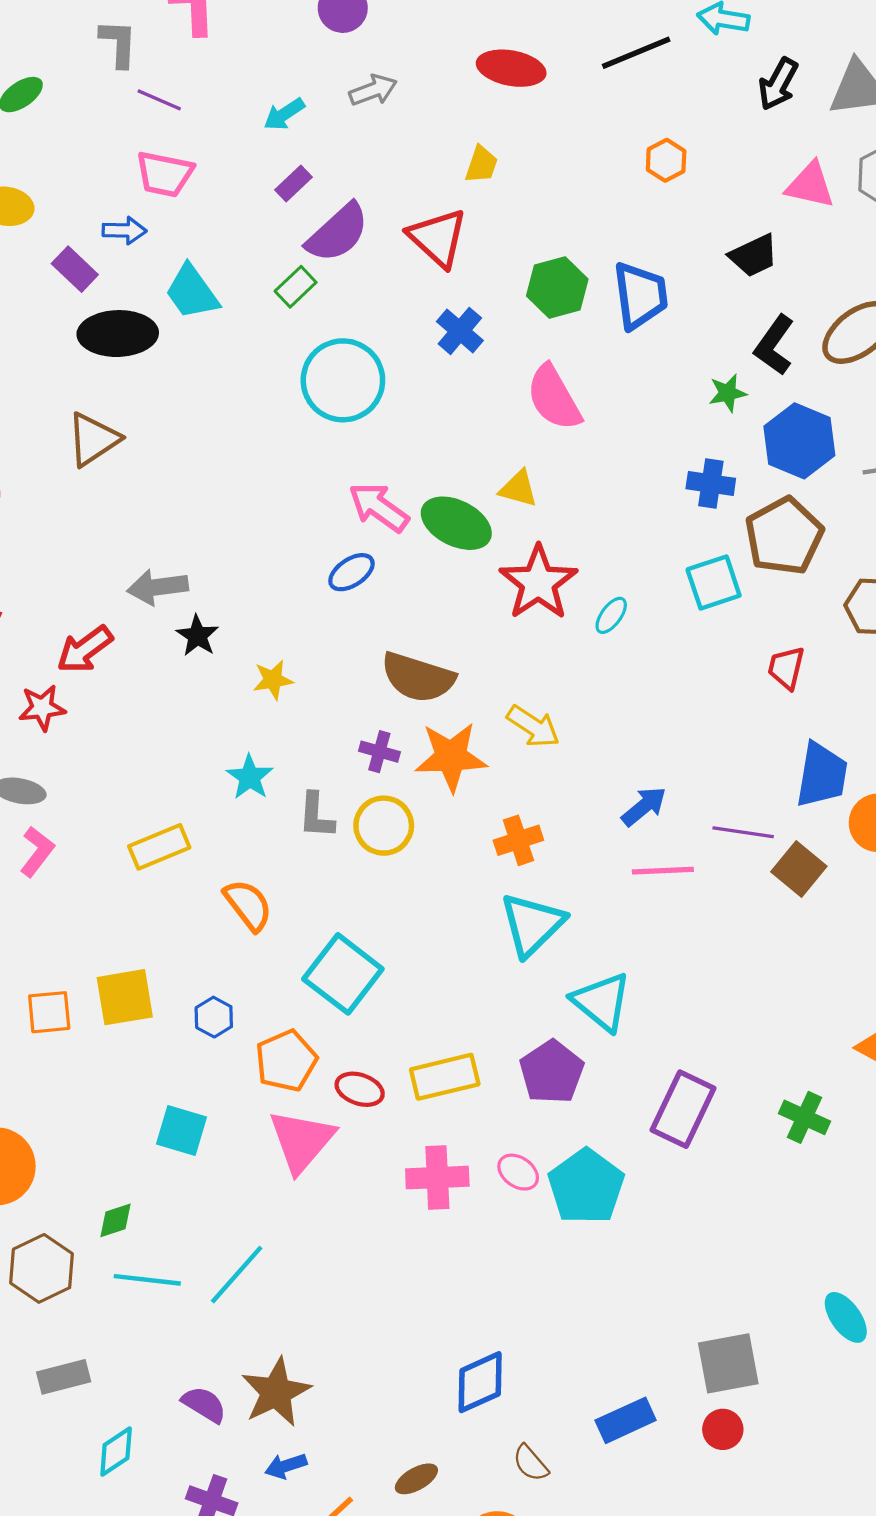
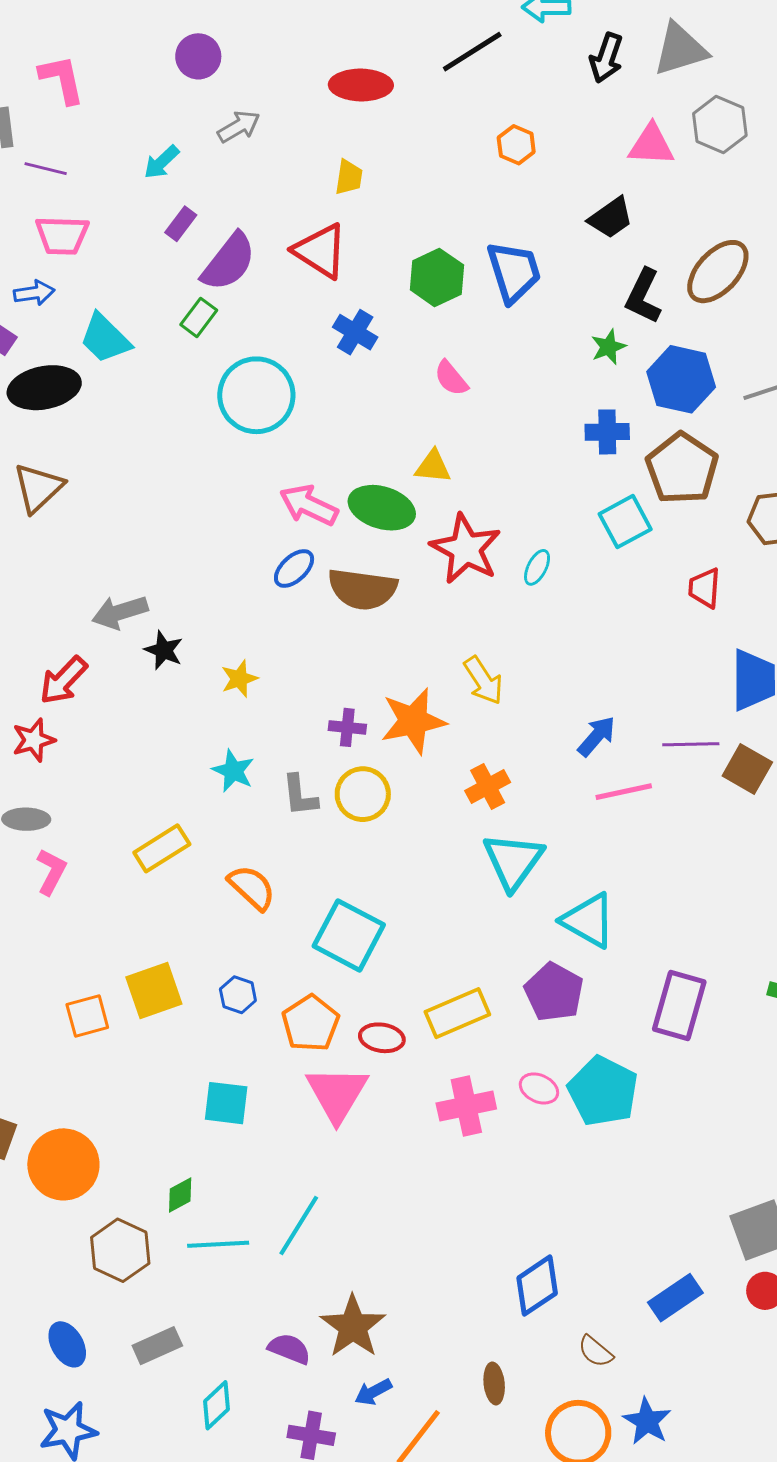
pink semicircle: (554, 398) -> (451, 378), size x0.6
brown semicircle: (418, 677) -> (362, 589), moved
yellow arrow: (533, 726) -> (483, 681), turned 33
brown ellipse: (416, 1479) -> (494, 1383), turned -57

